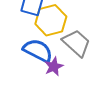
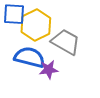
purple star: (54, 67) -> (49, 70), turned 30

